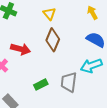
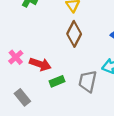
red arrow: (21, 49) -> (40, 64), moved

